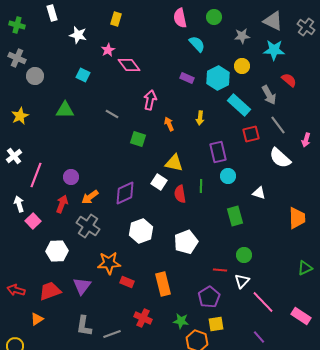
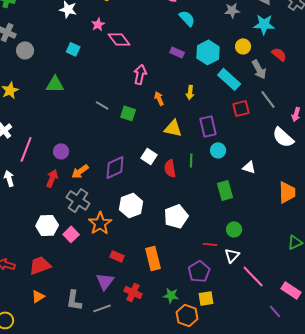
yellow circle: (242, 66) -> (243, 46), moved
gray line: (112, 114) -> (102, 105), moved
white semicircle: (280, 158) -> (283, 137), moved
yellow triangle: (174, 163) -> (173, 128), moved
pink square: (33, 221) -> (71, 234), moved
orange star: (109, 263) -> (100, 223), moved, turned -30
purple triangle: (82, 286) -> (105, 281), moved
orange triangle: (37, 319) -> (38, 296), moved
purple line: (259, 337) -> (275, 311), moved

